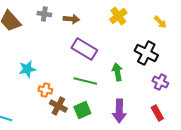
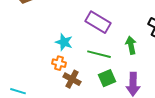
cyan star: (27, 69) -> (64, 42), moved, turned 30
green square: (82, 110) -> (107, 78), moved

